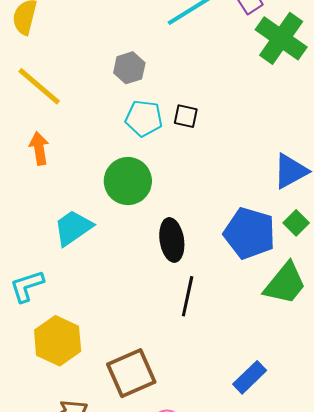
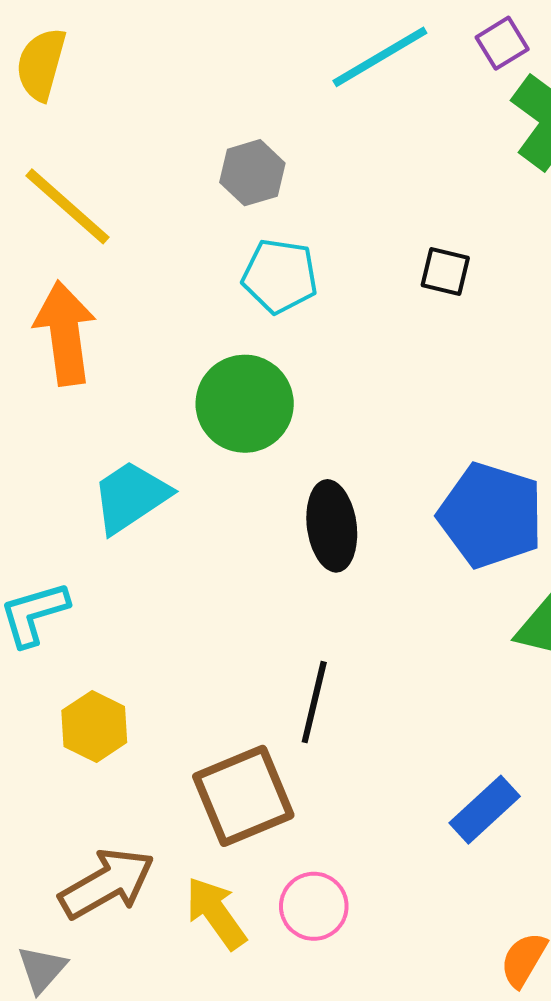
black square: (186, 116) -> (445, 271), moved
orange arrow: (39, 148) -> (65, 333), size x1.5
black line: (188, 296) -> (314, 702), moved
yellow hexagon: (58, 341) -> (94, 727), size x0.7

